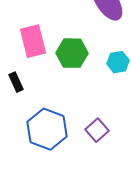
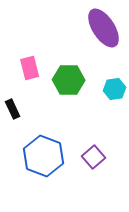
pink rectangle: (33, 41) -> (30, 68), size x0.7

